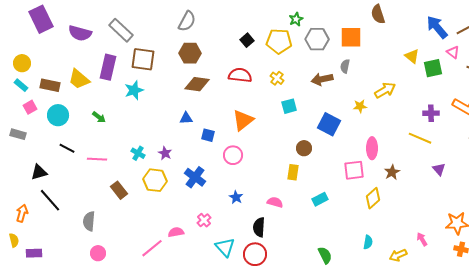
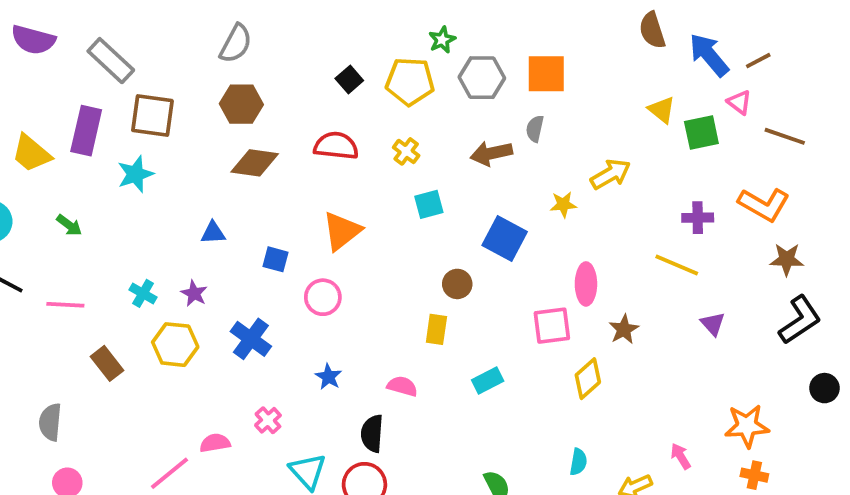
brown semicircle: (378, 14) -> (652, 30), moved
purple semicircle: (80, 33) -> (33, 40), moved
blue triangle: (186, 118) -> (213, 233), moved

